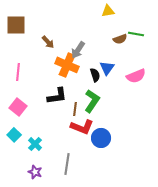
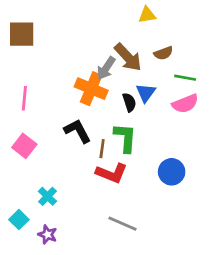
green line: (136, 34) -> (185, 78), moved
brown arrow: (48, 42) -> (128, 57), moved, size x1.6
black L-shape: (57, 96) -> (78, 131), turned -110
green L-shape: (92, 101) -> (125, 138), turned -30
cyan square: (14, 135) -> (19, 220), moved
blue circle: (101, 138) -> (172, 172), moved
gray line: (67, 164) -> (122, 224), moved, turned -75

